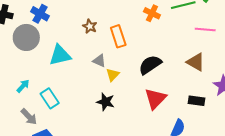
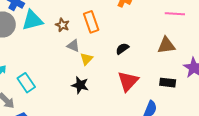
brown star: (90, 26) -> (62, 25), moved
cyan triangle: (60, 55) -> (32, 20), moved
brown triangle: (196, 62) -> (166, 45), turned -36
black semicircle: (150, 65) -> (122, 49), size x0.6

